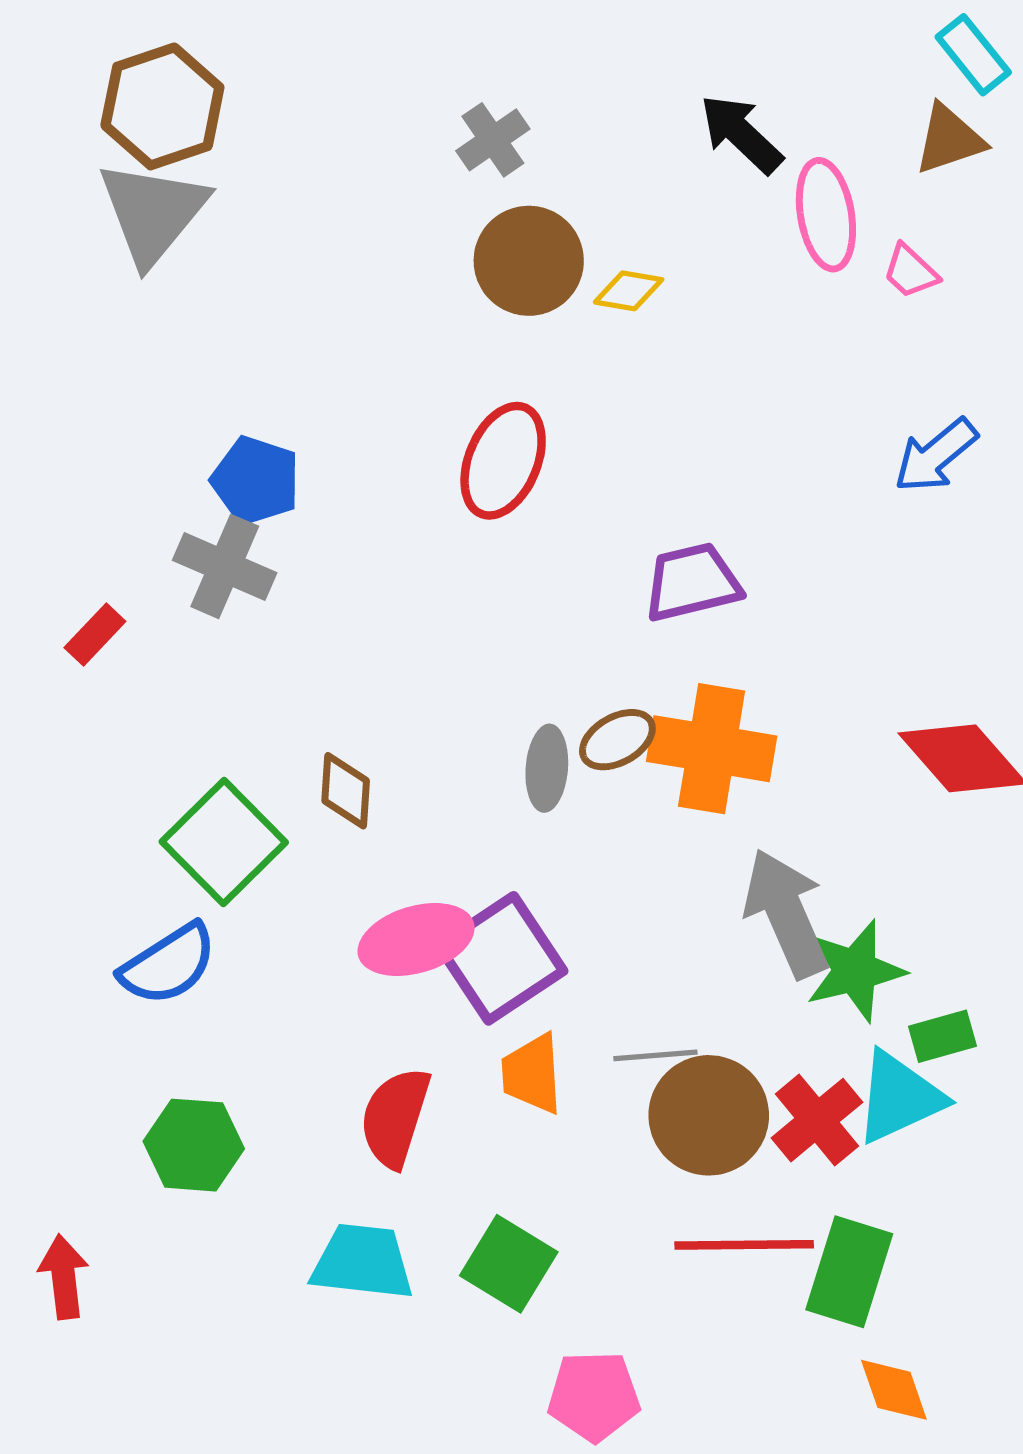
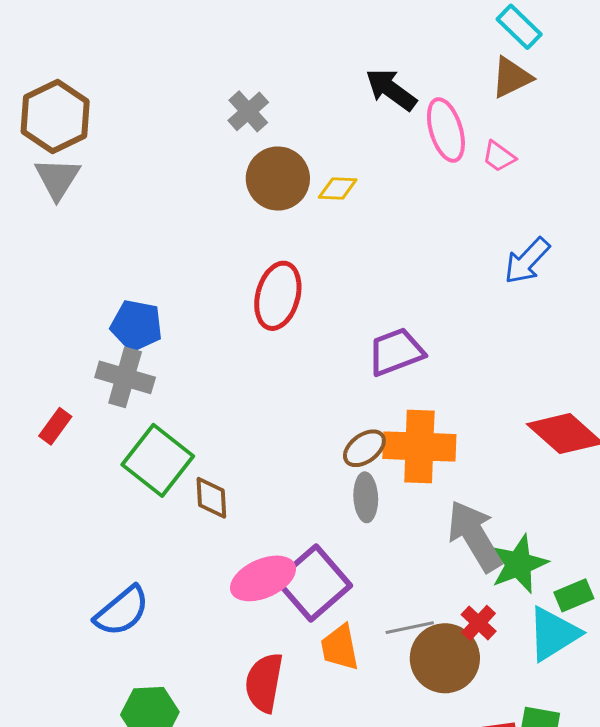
gray triangle: (153, 213) -> (57, 179), size x0.7
gray ellipse: (547, 768) -> (366, 497), moved
green square: (224, 842) -> (158, 460), moved
red cross: (817, 1120) -> (479, 623), moved, size x0.7

